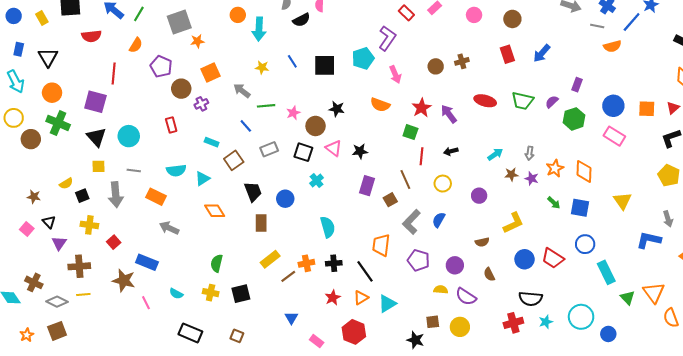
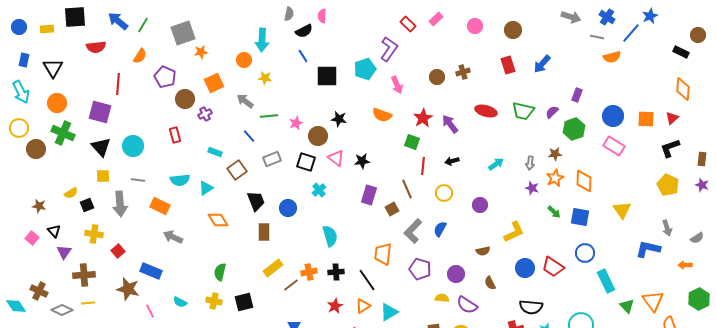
orange circle: (238, 15) -> (244, 60), moved
yellow rectangle: (42, 18) -> (47, 29), turned -64
blue line: (292, 61) -> (303, 56), moved
brown star: (511, 174) -> (555, 154), moved

